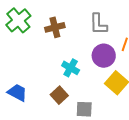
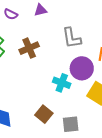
cyan cross: (71, 68) -> (62, 83), moved

